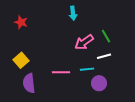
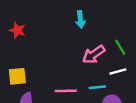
yellow square: (21, 60) -> (17, 76), turned 35

